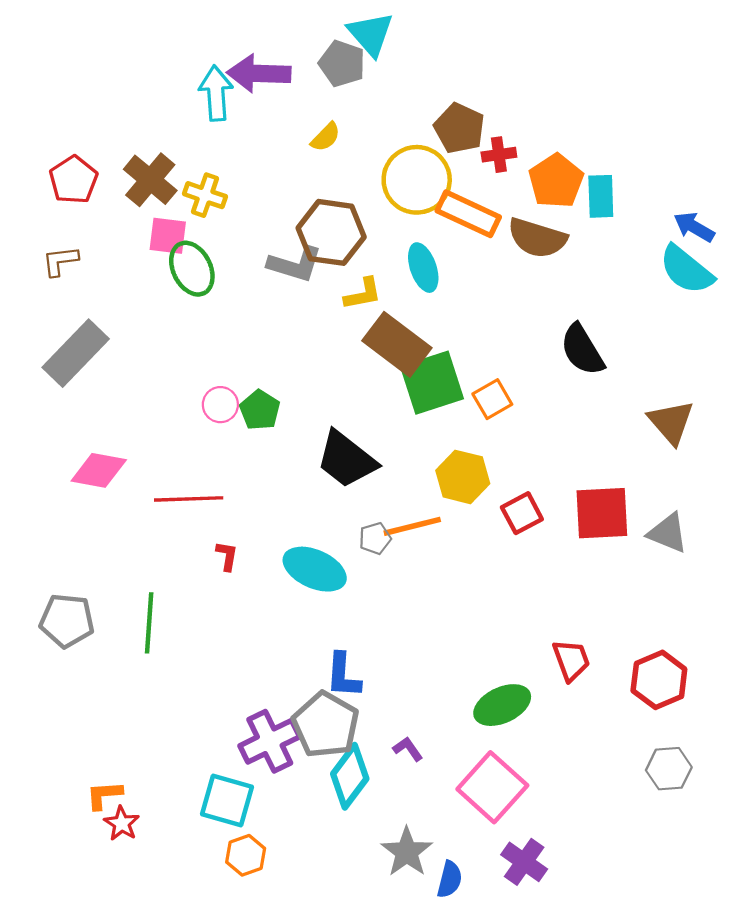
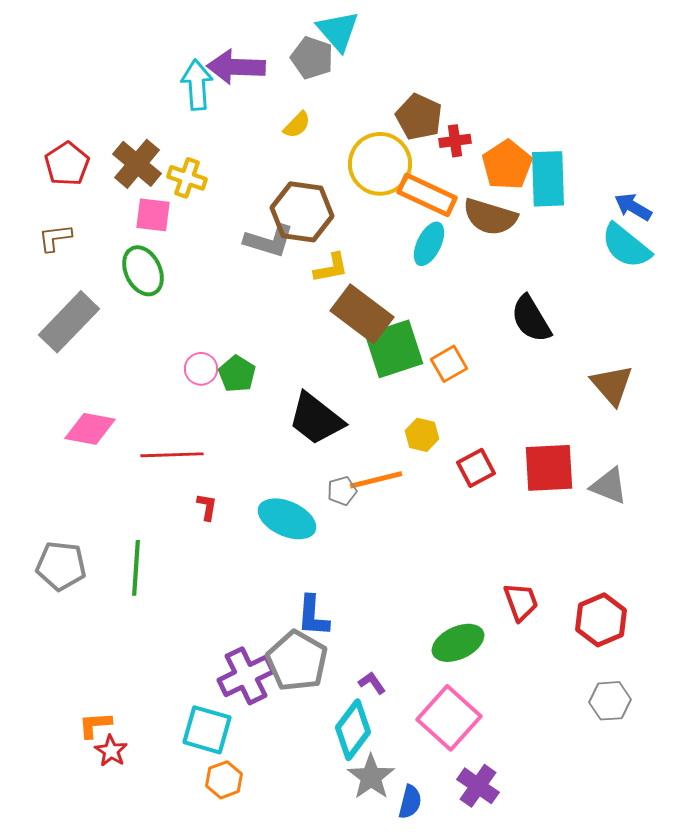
cyan rectangle: (601, 196) -> (548, 179), size x1.4
cyan ellipse: (423, 268) -> (429, 244), moved, turned 45
green ellipse: (192, 269) -> (143, 271), moved
yellow hexagon: (463, 477) -> (422, 435), size x0.7
cyan diamond: (350, 776) -> (353, 730), moved

